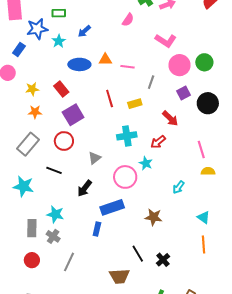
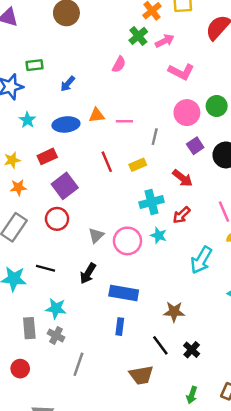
cyan star: (59, 41) -> (27, 120), moved
pink L-shape: (166, 41) -> (181, 72), moved
red rectangle: (61, 89) -> (47, 156), turned -70
cyan cross: (127, 136) -> (152, 202), moved
red arrow: (158, 142) -> (182, 215), moved
black line: (54, 170) -> (45, 268), moved
pink circle: (125, 177) -> (127, 241), moved
cyan arrow: (179, 187) -> (201, 260), size x1.6
blue rectangle: (112, 207) -> (124, 293), turned 35
brown star: (154, 217) -> (174, 312), moved
blue rectangle: (97, 229) -> (120, 327), moved
red circle: (32, 260) -> (20, 369), moved

